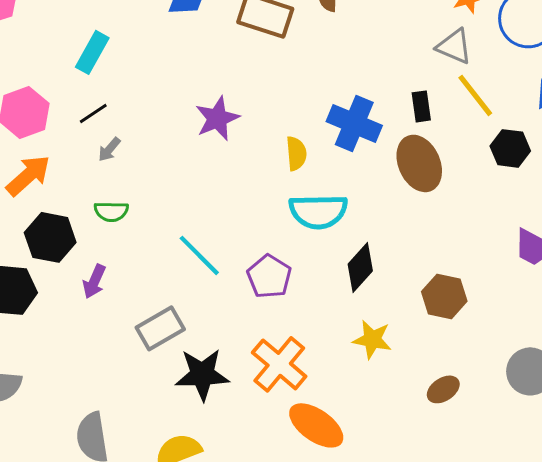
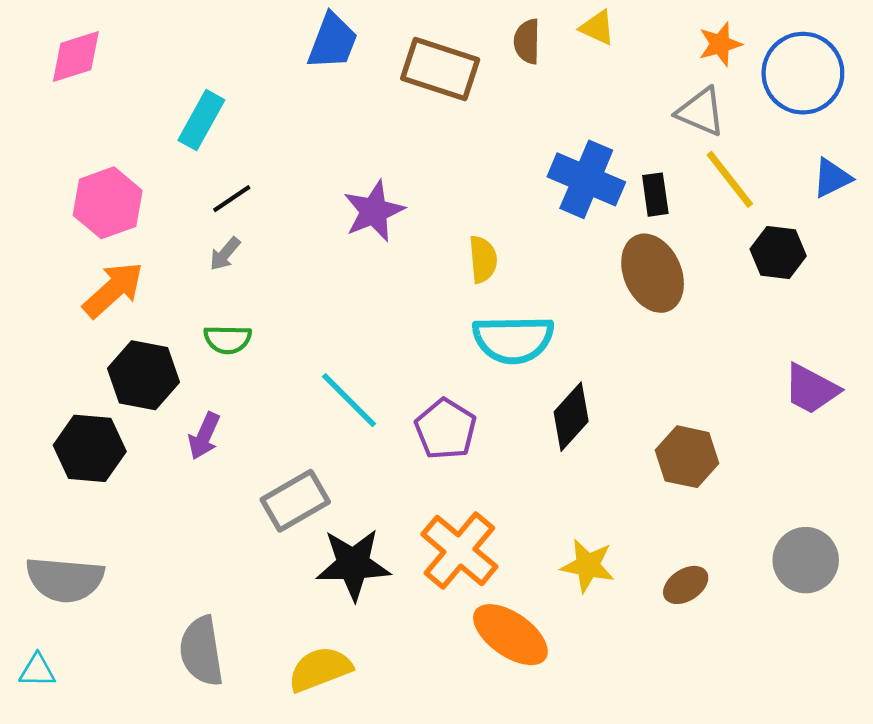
black line: (93, 113) -> (232, 199), moved
blue cross: (354, 123) -> (586, 179), moved
yellow star: (372, 339) -> (588, 566), moved

